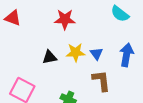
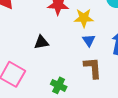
yellow star: (76, 52) -> (84, 18), moved

